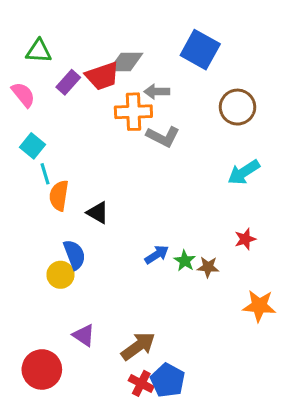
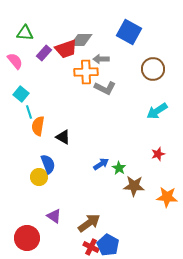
brown star: (208, 267) -> (134, 186), moved, size x1.5

